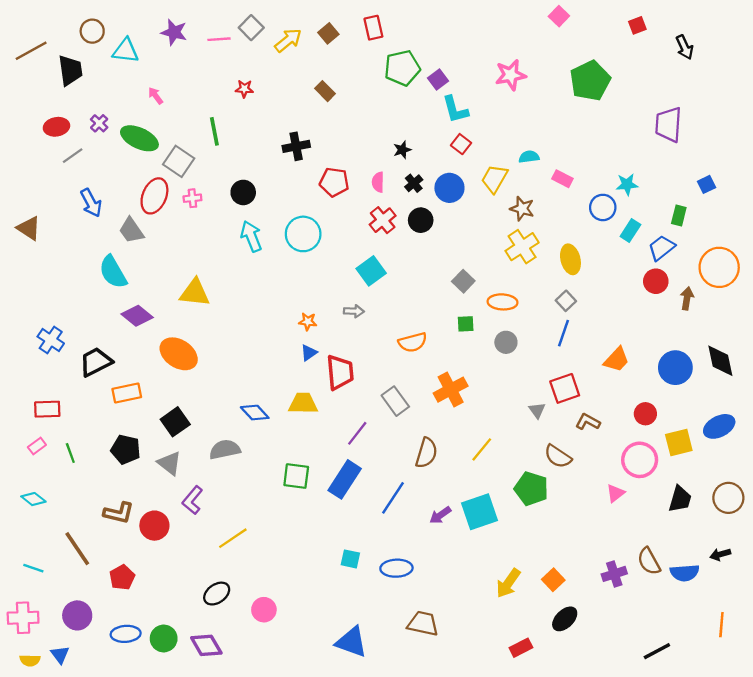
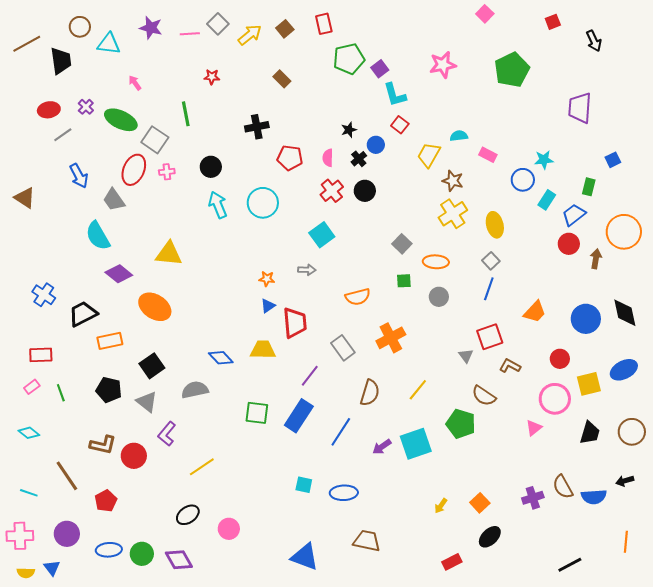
blue circle: (449, 188) -> (376, 145), moved, size x0.7
yellow arrow: (508, 583) -> (441, 506), size x0.6

